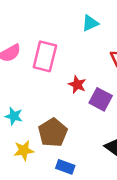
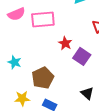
pink rectangle: (45, 56) -> (43, 19), turned 65
yellow star: (24, 150) -> (22, 98), moved

